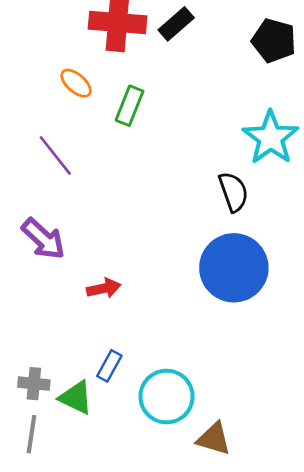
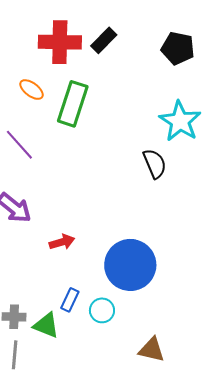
green rectangle: (130, 106) -> (73, 104), size x1.5
blue circle: (234, 268) -> (130, 265), moved
cyan circle: (167, 397) -> (102, 310), moved, size x0.6

